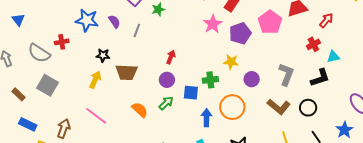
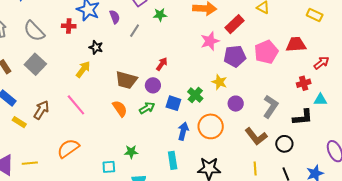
red cross: (62, 42) -> (69, 26), moved
brown trapezoid: (126, 72) -> (126, 80), moved
green cross: (210, 80) -> (195, 95), turned 35

